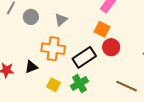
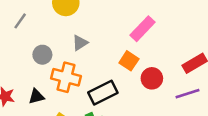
gray circle: (31, 17) -> (42, 55), moved
red circle: (111, 47) -> (152, 78), moved

